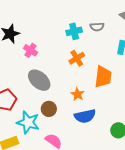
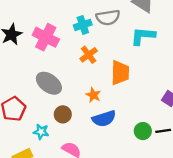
gray semicircle: (97, 27) -> (108, 17), size x1.5
pink cross: (30, 50) -> (46, 37), moved, size x1.6
cyan star: (28, 122) -> (41, 132), size x0.6

